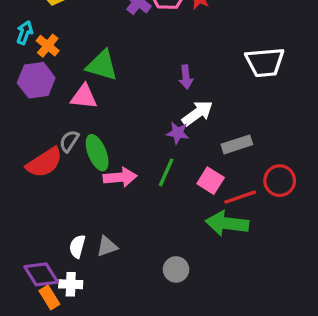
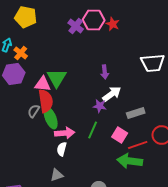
green triangle: (102, 65) -> (57, 78), moved, turned 45
red semicircle: (44, 163) -> (46, 101), moved, turned -65
white semicircle: (77, 246) -> (62, 149), moved

